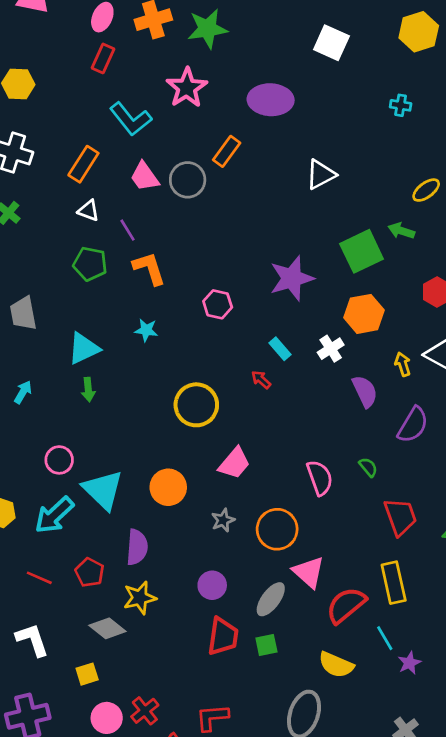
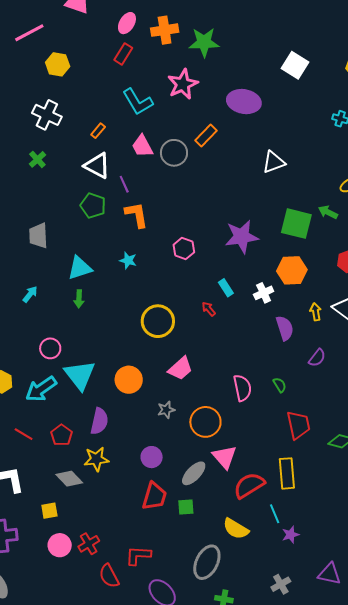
orange rectangle: (83, 164) -> (98, 131), size x0.6
white triangle: (89, 211) -> (97, 166), size x1.6
green square: (362, 251) -> (296, 224), turned 32
purple semicircle: (413, 425) -> (317, 358), size x0.7

